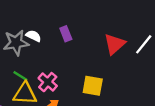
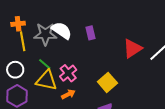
white semicircle: (33, 36) -> (62, 30), size x1.5
yellow square: (93, 86) -> (107, 82), turned 30

